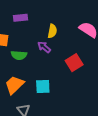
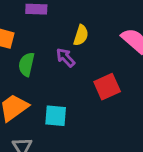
green semicircle: (19, 55) -> (26, 64), turned 91

